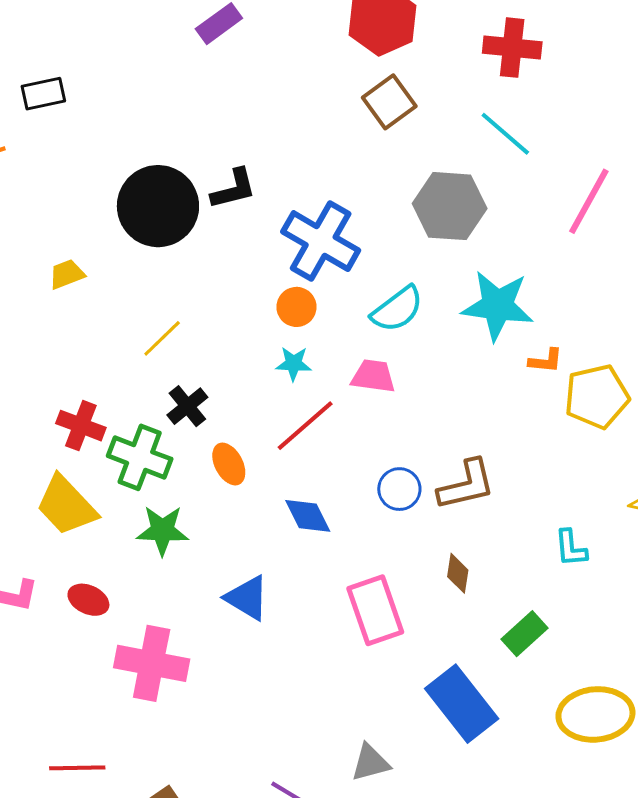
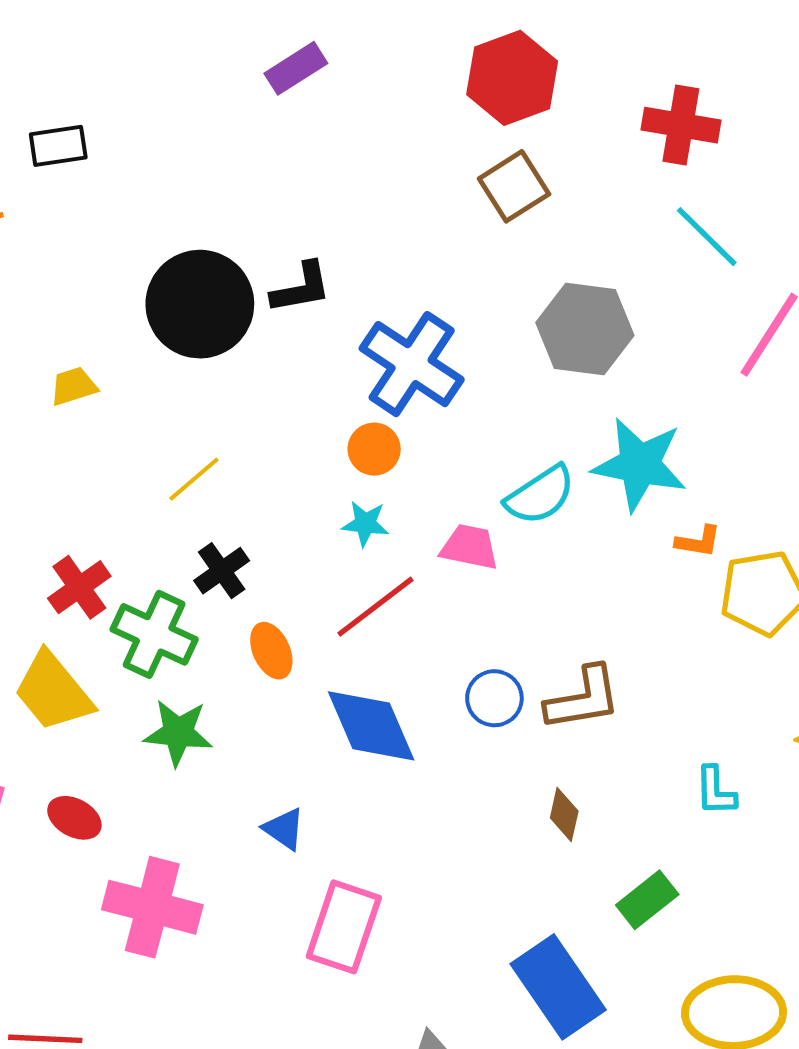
cyan line: (505, 134) -> (707, 237), moved
cyan semicircle: (397, 309) -> (540, 495), moved
red cross: (81, 426) -> (79, 587), turned 30
blue diamond: (308, 516) -> (371, 726), size x1.5
blue triangle: (247, 598) -> (284, 829), size x0.7
pink rectangle: (375, 610) -> (344, 927), moved, turned 34

